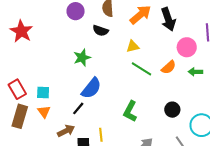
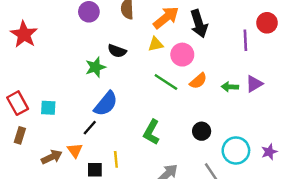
black semicircle: (100, 31) -> (117, 51), moved
yellow triangle: (133, 46) -> (156, 44), moved
pink circle: (187, 47) -> (182, 55), moved
orange triangle: (44, 112) -> (75, 150), moved
brown rectangle: (20, 116) -> (20, 135), size x0.6
brown arrow: (66, 131) -> (52, 157), moved

